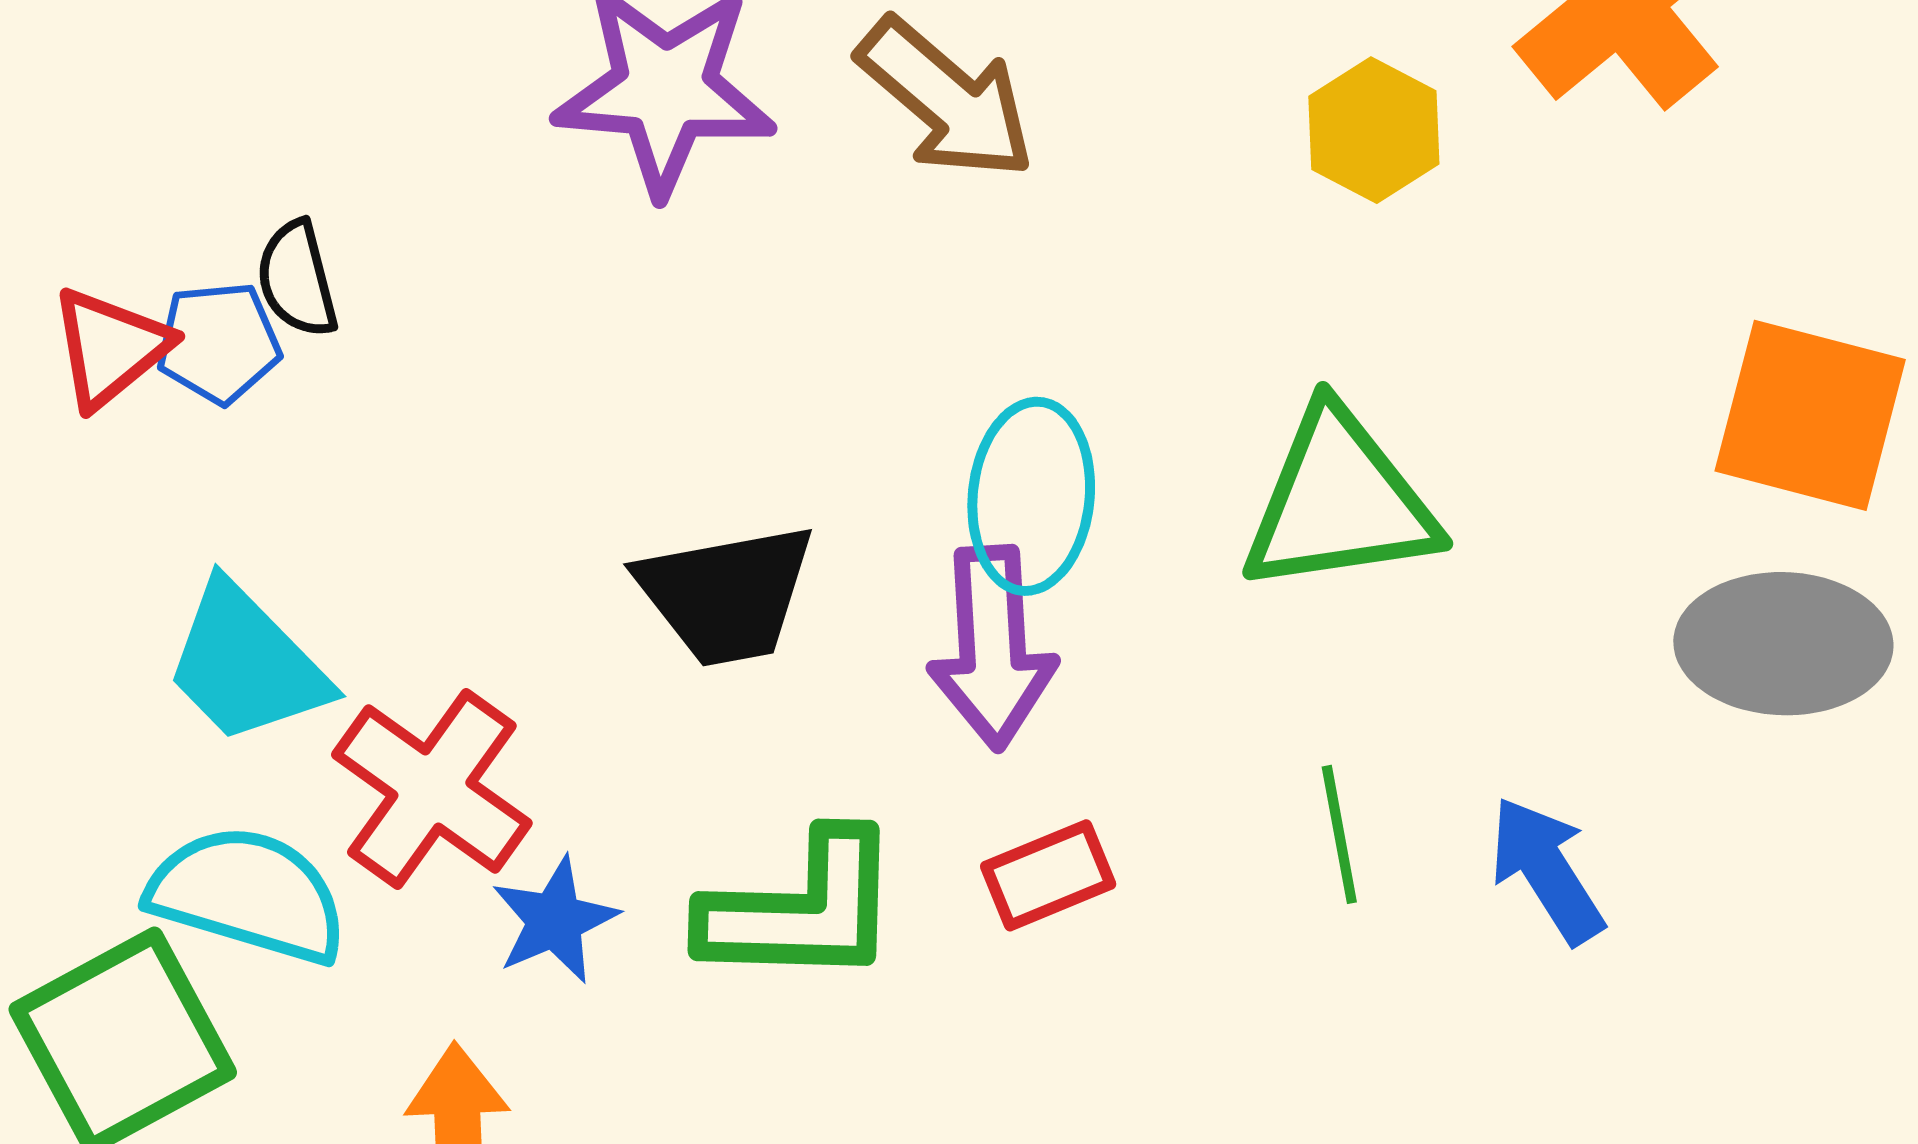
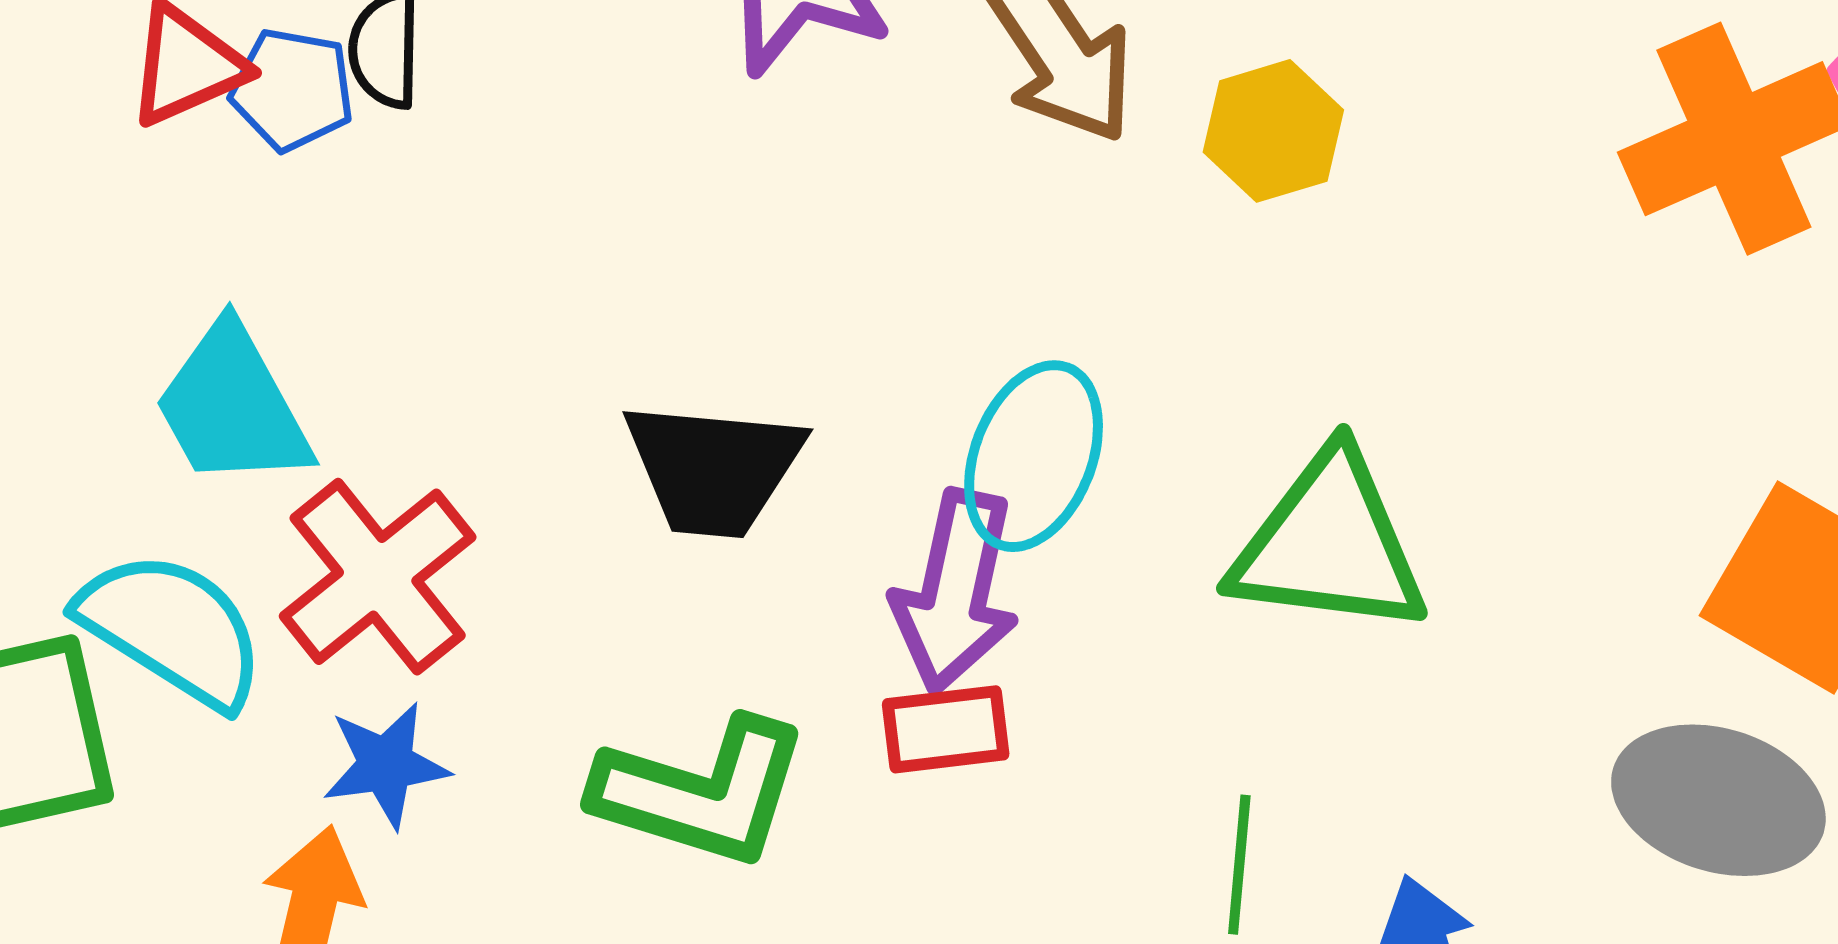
yellow hexagon: (1374, 130) -> (1273, 131), moved
red rectangle: (1048, 875) -> (946, 729), moved
blue star: (555, 920) -> (386, 765), moved

